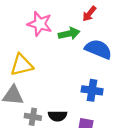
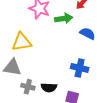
blue semicircle: (98, 49) -> (88, 34), size x0.7

